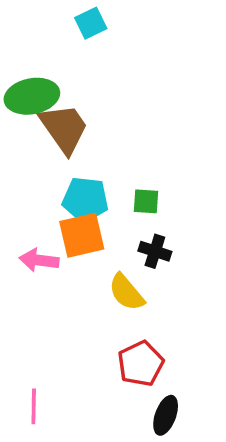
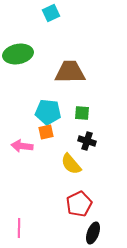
brown trapezoid: (64, 128) -> (70, 72), moved, turned -56
orange square: (82, 235) -> (46, 132), size x0.6

